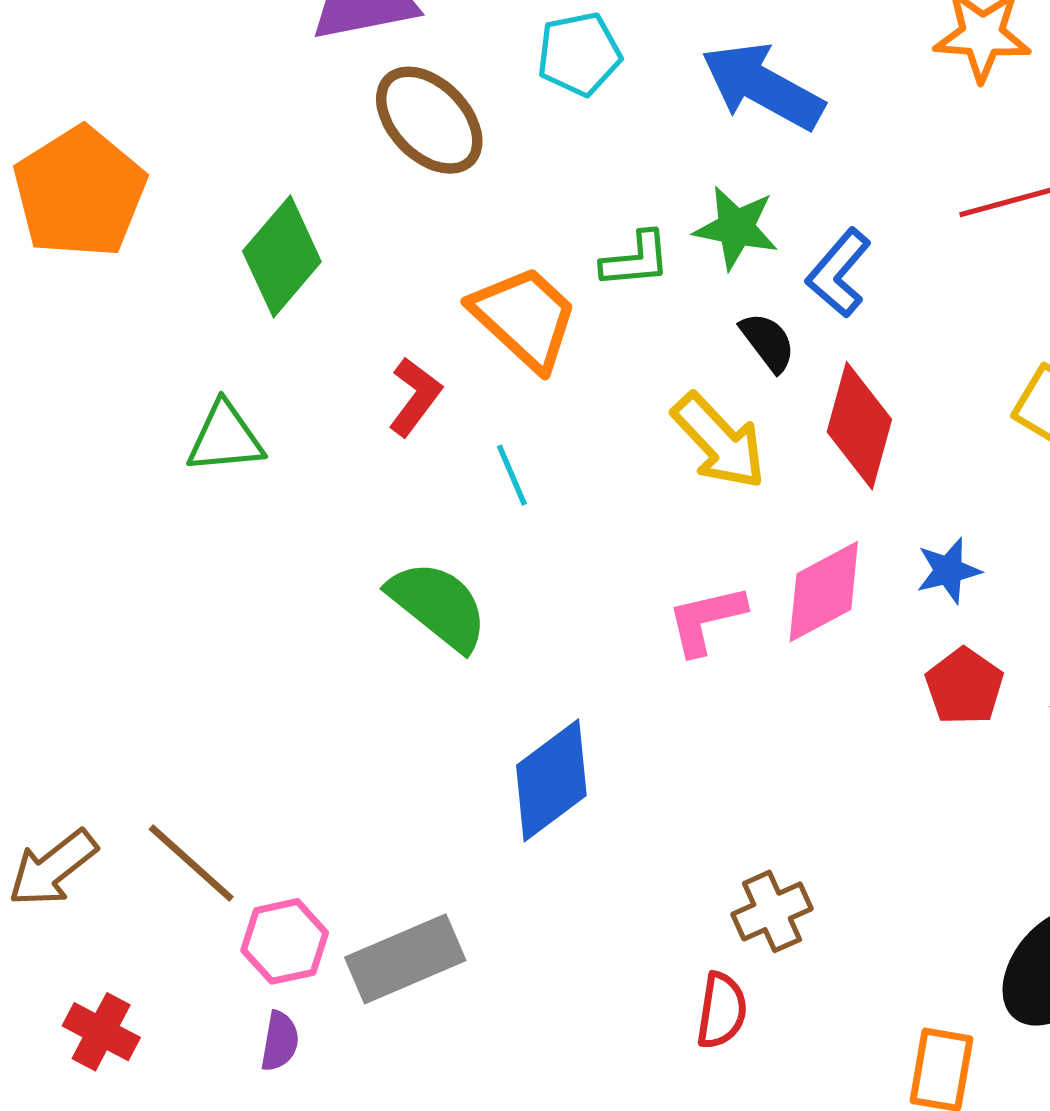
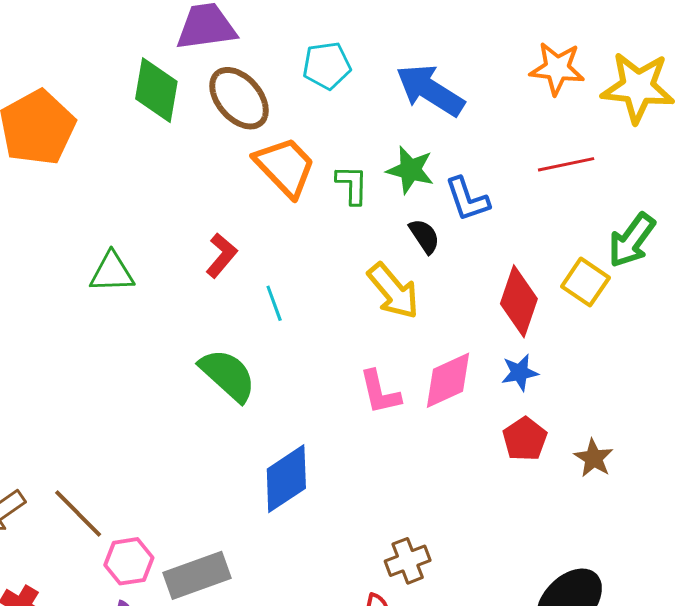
green diamond: (282, 256) -> (156, 90), moved, turned -34
green L-shape: (636, 260) -> (352, 185), turned -87
blue L-shape: (839, 273) -> (467, 199), turned -63
orange trapezoid: (525, 318) -> (285, 167), moved
red diamond: (859, 426) -> (519, 301), moved
pink L-shape: (706, 620) -> (380, 392), turned -93

